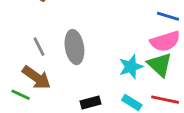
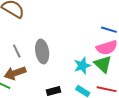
brown arrow: (36, 77) -> (15, 73), turned 125

